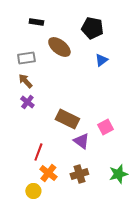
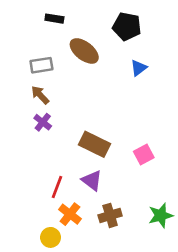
purple triangle: (81, 141) -> (92, 180), moved

